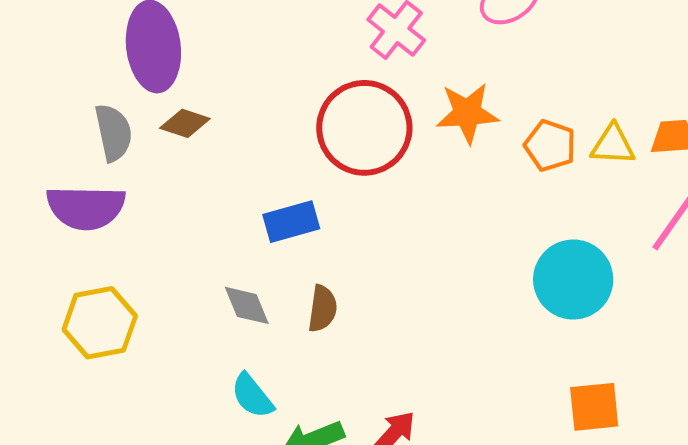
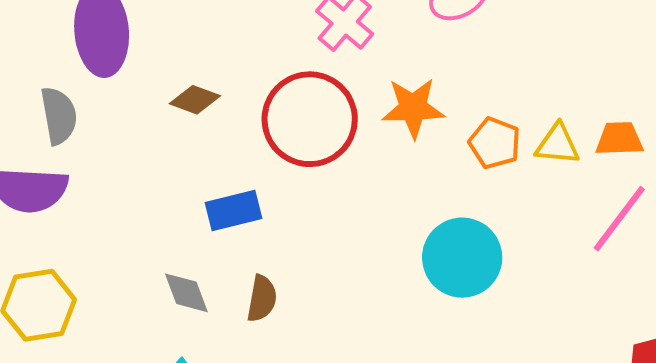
brown diamond: (185, 123) -> (195, 100), moved
cyan circle: (573, 280) -> (462, 258), moved

